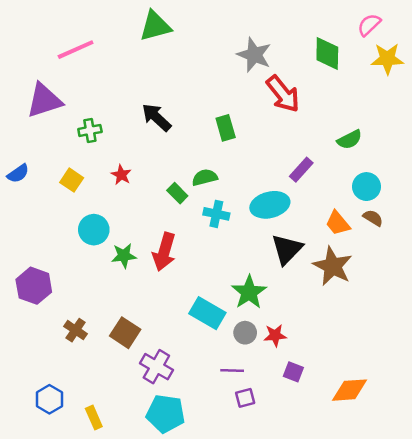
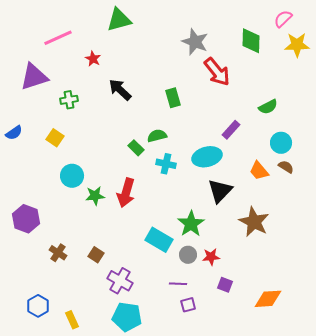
red star: (121, 175) -> (93, 59), moved
brown star: (333, 266) -> (254, 222), moved
brown square: (125, 333) -> (96, 255), size x0.7

